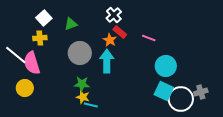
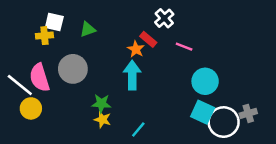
white cross: (114, 15) -> (164, 18), moved
white square: (44, 18) -> (54, 22), turned -35
yellow cross: (40, 38) -> (44, 36), moved
gray circle: (80, 53) -> (73, 69), moved
white line: (16, 55) -> (20, 85), moved
cyan line: (91, 105) -> (138, 129), moved, turned -64

